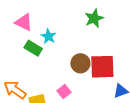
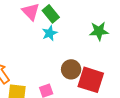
green rectangle: (33, 48) -> (51, 14), moved

